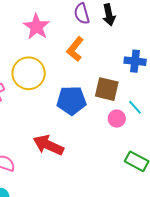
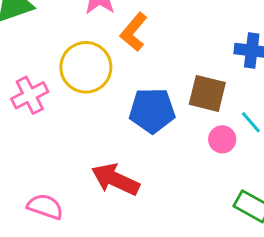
orange L-shape: (75, 49) -> (134, 32), moved

